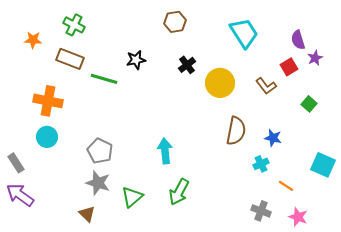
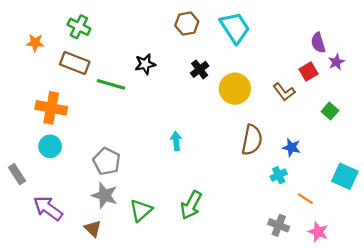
cyan trapezoid: (244, 33) -> (235, 28), moved
cyan arrow: (165, 151) -> (176, 141), moved, size x0.7
purple arrow: (20, 195) -> (48, 208), moved

